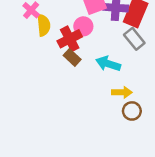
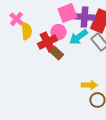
brown rectangle: (72, 57) -> (56, 53), moved
cyan arrow: (108, 64) -> (78, 37), moved, turned -54

